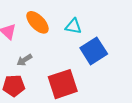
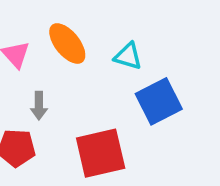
gray arrow: (24, 60) -> (39, 106), turned -63

